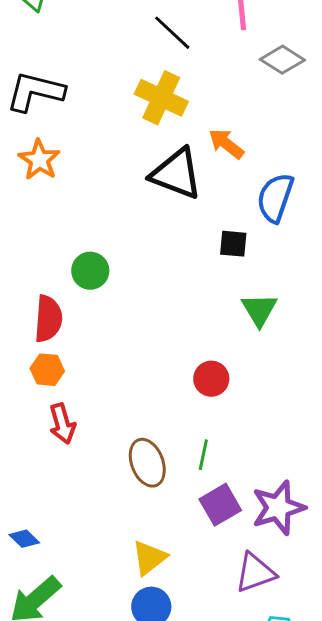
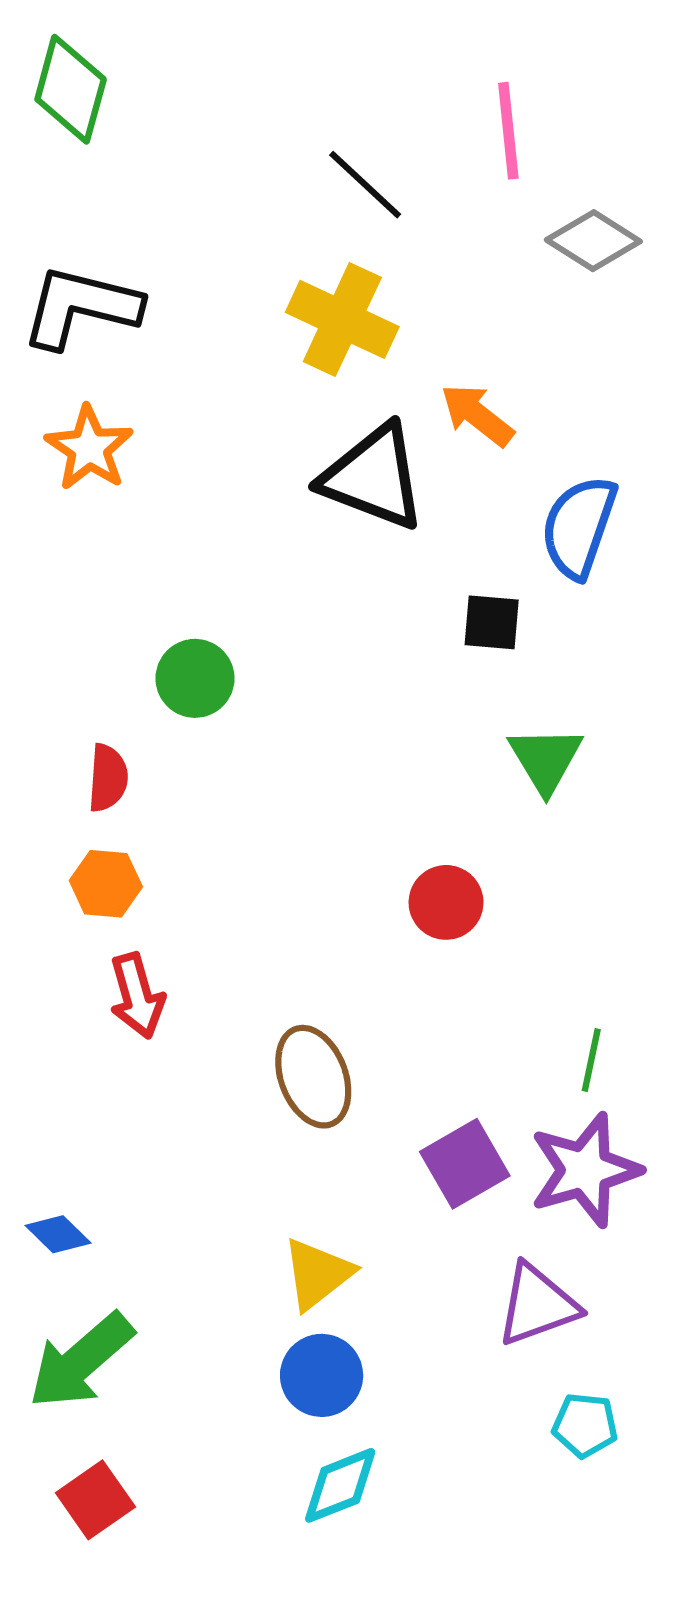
red semicircle: (48, 319) -> (108, 778), size x0.7
green line: (203, 455) -> (591, 1060), moved

